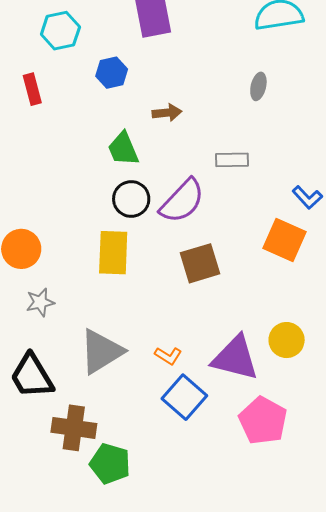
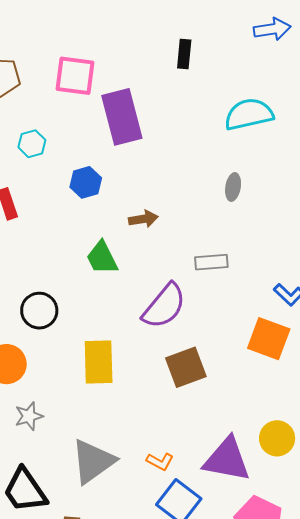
cyan hexagon: (60, 31) -> (32, 144), size x0.7
black circle: (131, 199) -> (39, 311), moved

